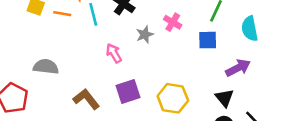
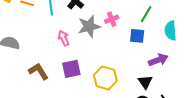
pink cross: (173, 22) -> (112, 19), turned 32
gray star: (145, 35) -> (89, 26), size x1.6

